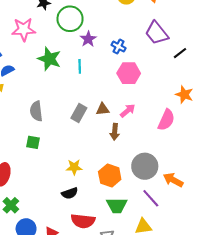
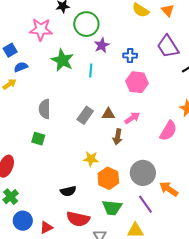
blue cross: (119, 47) -> (130, 56), turned -32
yellow star: (74, 167) -> (91, 159), moved

